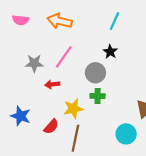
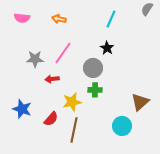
orange arrow: (60, 21) -> (59, 19), size x0.6

